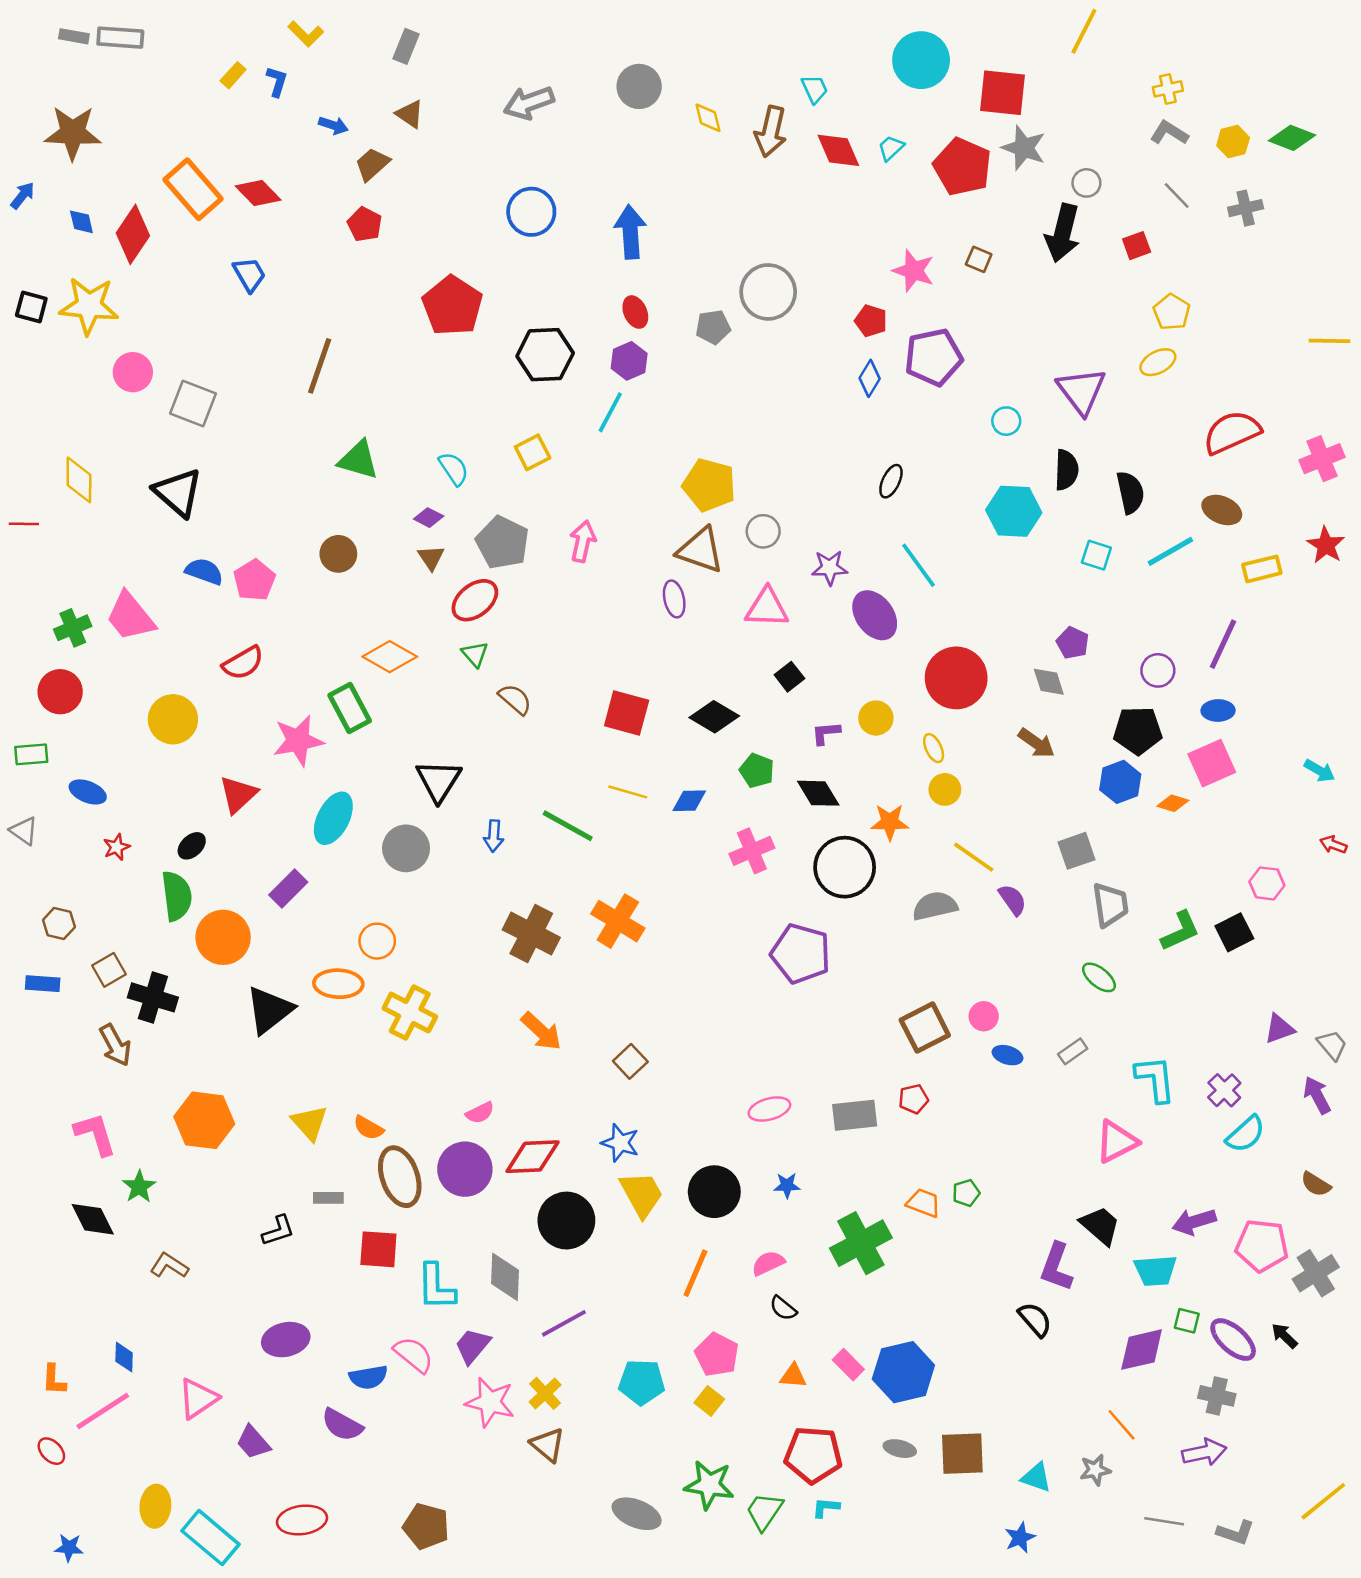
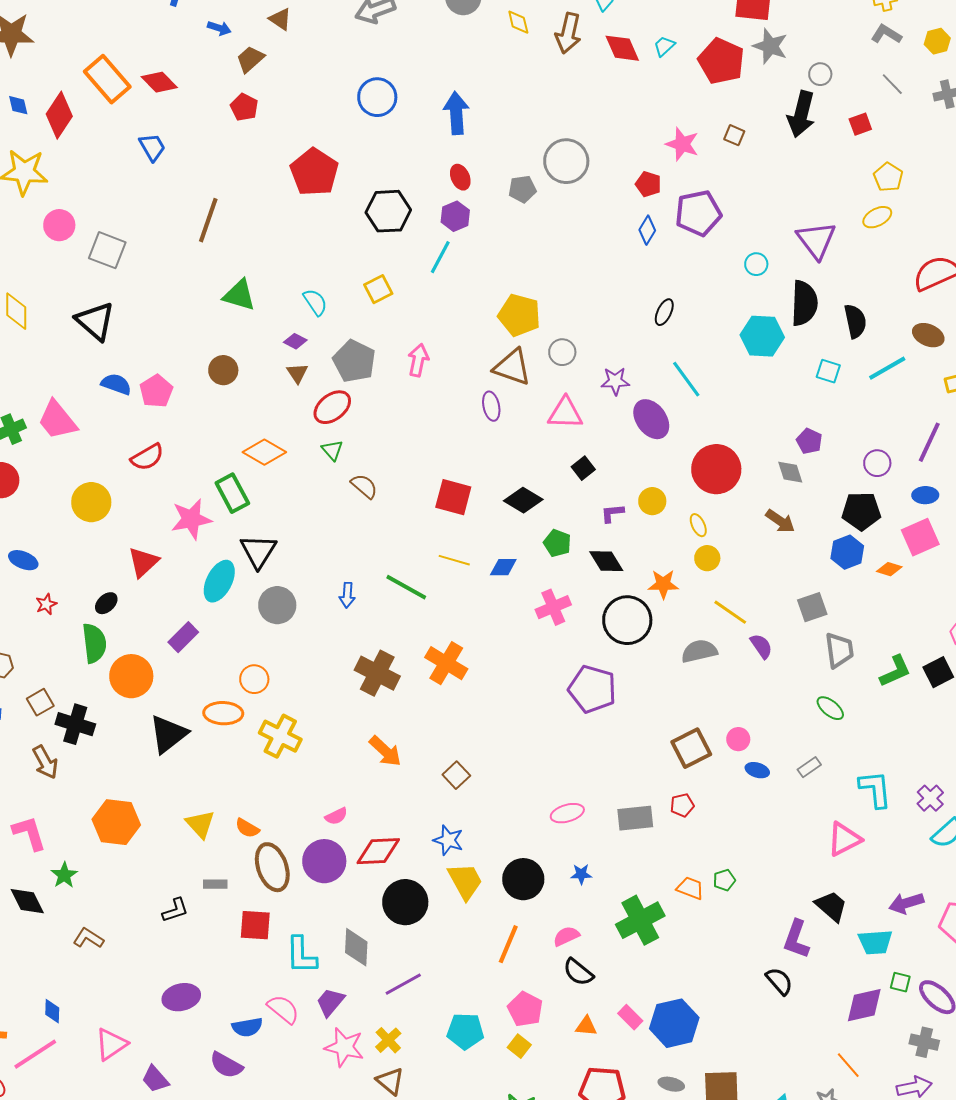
black semicircle: (1066, 470) -> (804, 303), size x1.4
black triangle: (439, 781) -> (258, 551), moved
black semicircle: (783, 1308) -> (578, 972), size x1.4

